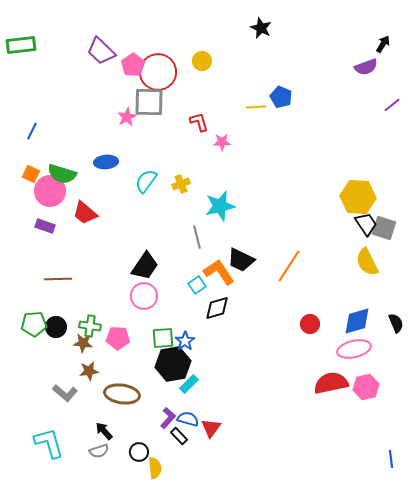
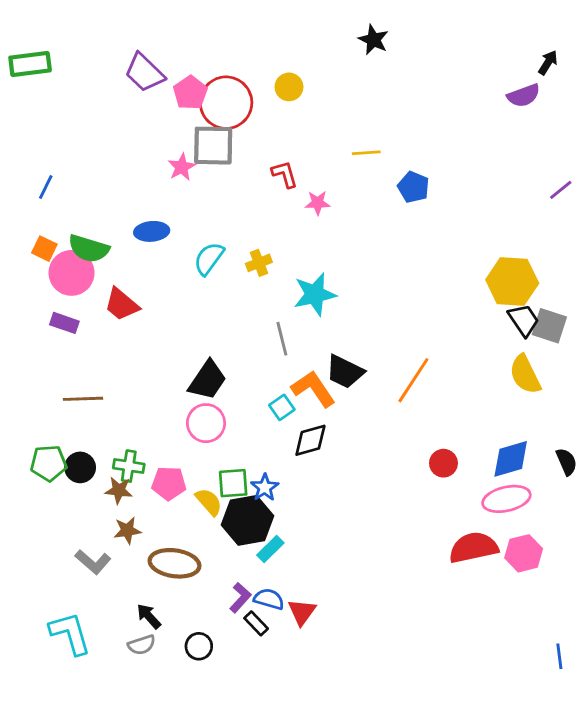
blue pentagon: (281, 97) -> (413, 187), moved
purple line: (392, 105) -> (561, 190), moved
yellow semicircle: (155, 468) -> (209, 502), moved, turned -35

